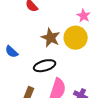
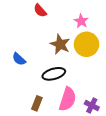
pink star: (84, 16) -> (81, 21), moved

